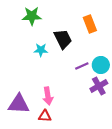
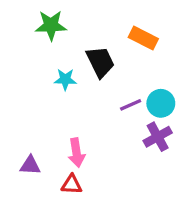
orange rectangle: (90, 24) -> (143, 38), turned -42
purple triangle: (19, 104) -> (30, 165), size x0.6

